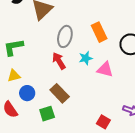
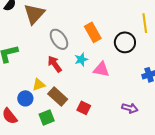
gray ellipse: (65, 36) -> (59, 39), turned -45
yellow triangle: (14, 76) -> (39, 85), moved
red square: (103, 122) -> (84, 108), moved

